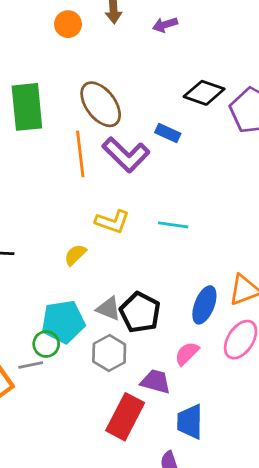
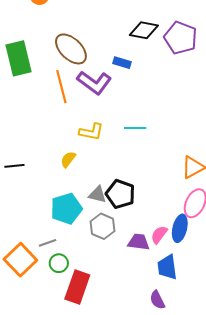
blue ellipse: (204, 305) -> (180, 228), moved
green circle: (46, 344) -> (59, 263), moved
pink semicircle: (187, 353) -> (159, 235), moved
red rectangle: (125, 417) -> (77, 287), moved

